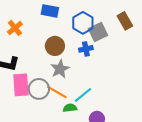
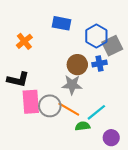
brown circle: (55, 46) -> (77, 65), moved
gray star: (60, 69) -> (72, 85), turned 30

